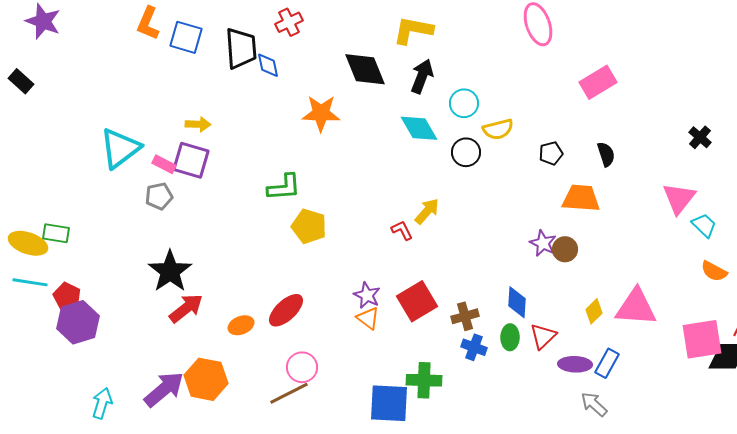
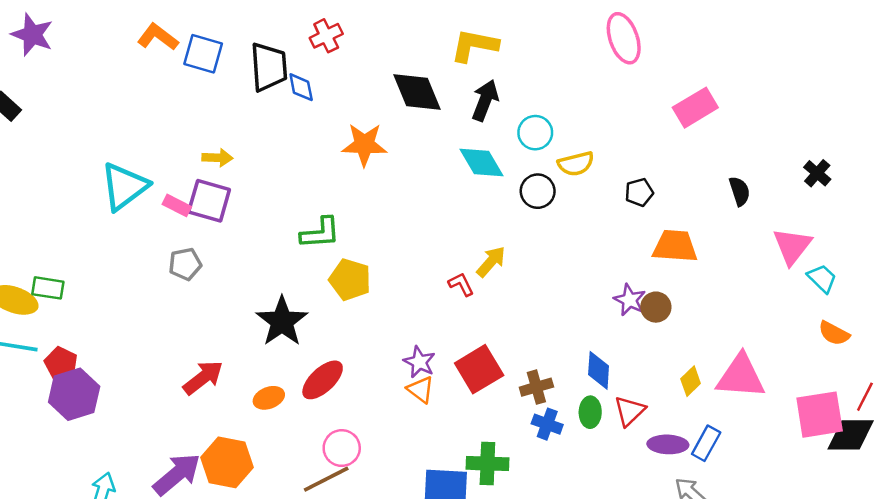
orange L-shape: (148, 23) -> (158, 37), turned 104
black semicircle: (606, 154) -> (740, 191), moved
gray pentagon: (159, 196) -> (185, 264), moved
black star: (170, 271) -> (282, 321), moved

